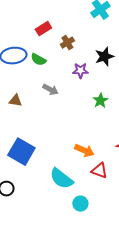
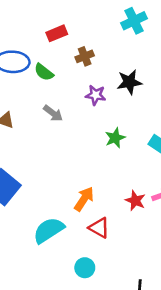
orange arrow: (84, 151) -> (84, 199), turned -90
cyan semicircle: (61, 179) -> (49, 230), turned 100
cyan circle: (80, 204) -> (85, 268), moved

